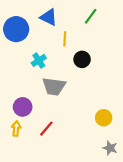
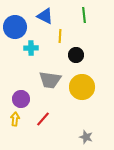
green line: (91, 16) -> (84, 15), turned -42
cyan cross: (39, 60) -> (31, 48), moved, turned 32
yellow circle: (104, 118) -> (82, 87), moved, size x1.6
gray star: (110, 148) -> (86, 137), moved

